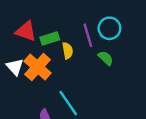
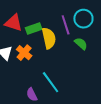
yellow semicircle: (68, 51) -> (49, 38), size x1.5
orange cross: (38, 67) -> (24, 53), size x0.7

